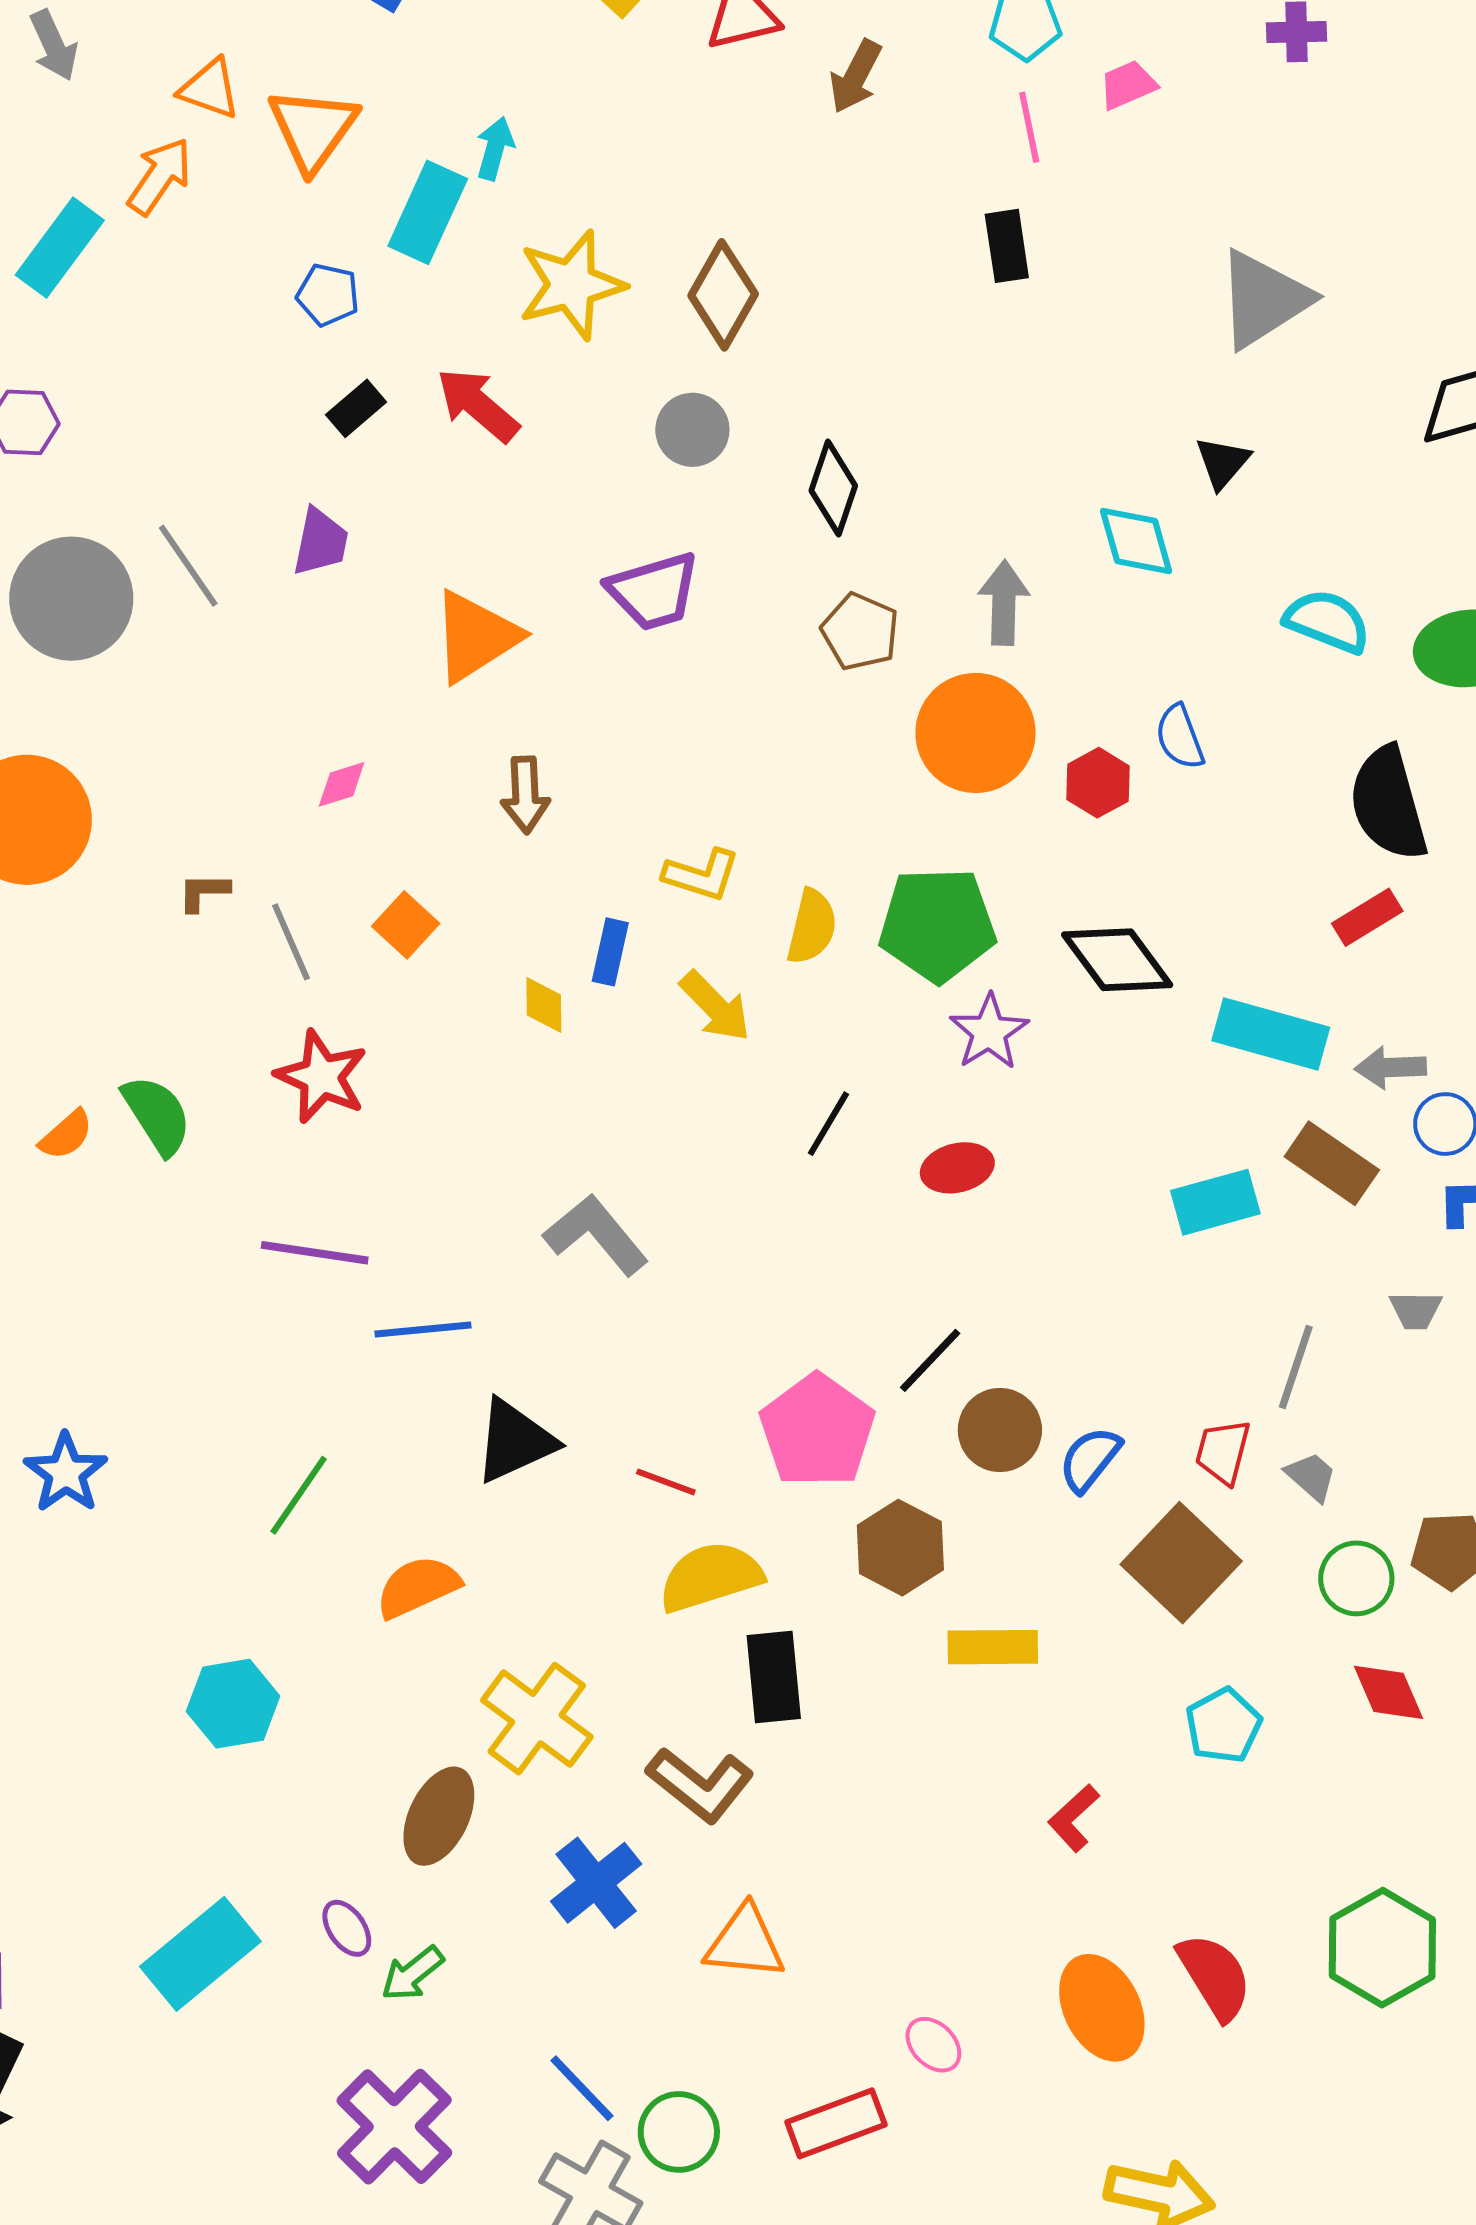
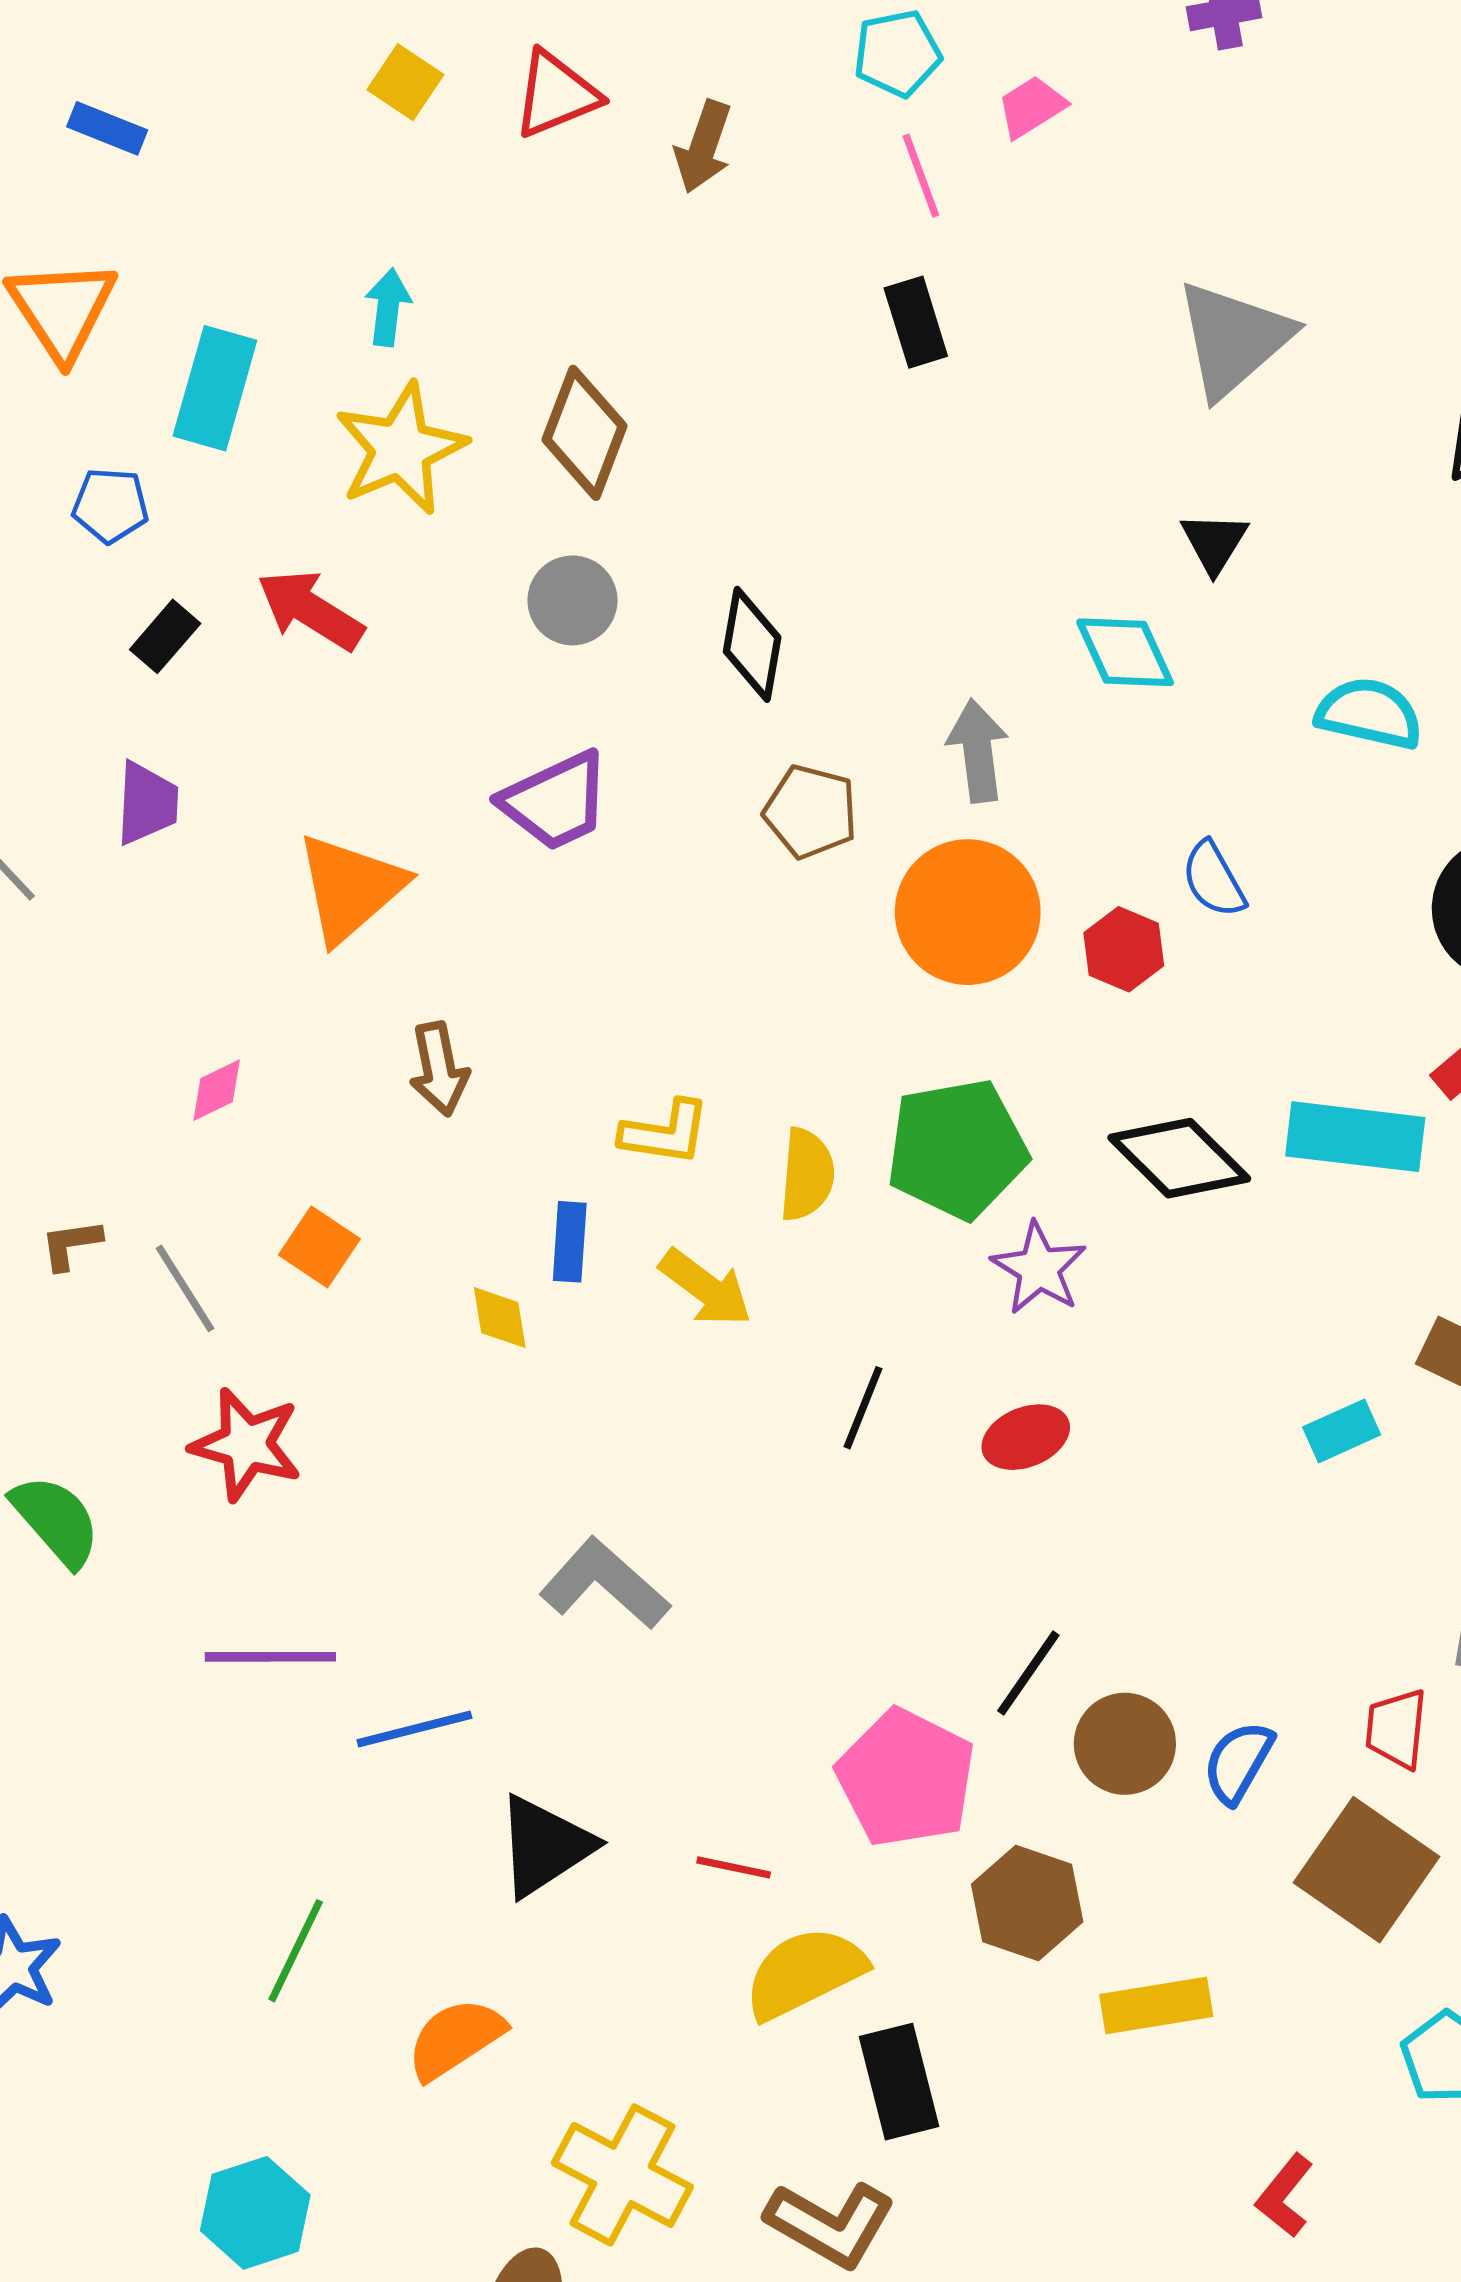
cyan arrow: (495, 148) -> (388, 307), moved
cyan rectangle: (1271, 1034) -> (1355, 1137), moved
cyan rectangle: (1215, 1202) -> (1342, 1431), size x0.7

